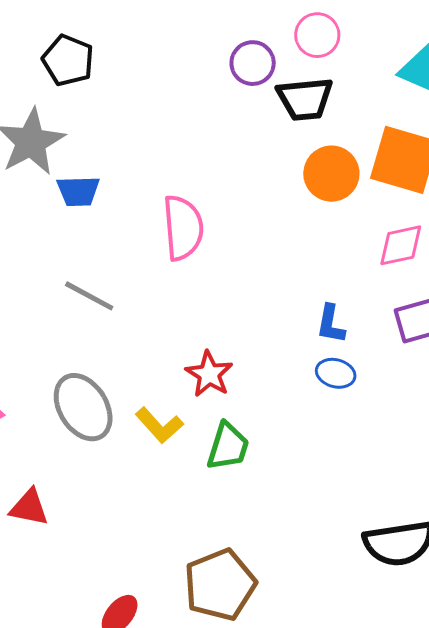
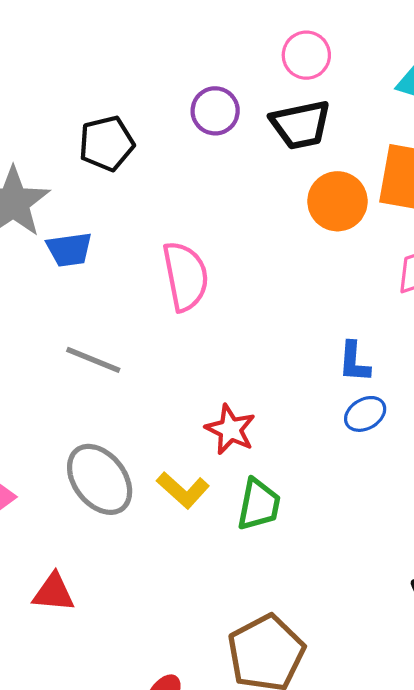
black pentagon: (68, 60) -> (107, 143), moved, turned -30
purple circle: (253, 63) -> (215, 111), moved
blue ellipse: (336, 373) -> (365, 414), turned -39

